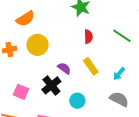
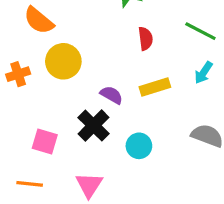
orange semicircle: (25, 19) -> (39, 20), turned 78
yellow rectangle: (91, 66) -> (155, 87), turned -66
cyan arrow: (119, 74) -> (203, 73), moved

